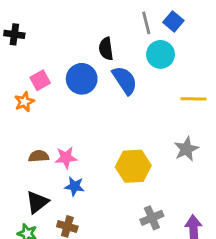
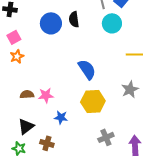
blue circle: (82, 79) -> (51, 23), moved
pink square: (40, 80) -> (14, 37), moved
blue semicircle: (125, 80) -> (87, 69), moved
blue star: (75, 186) -> (61, 117), moved

